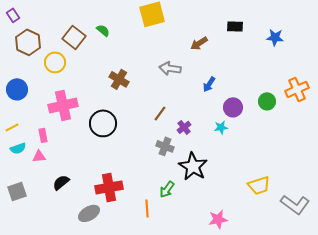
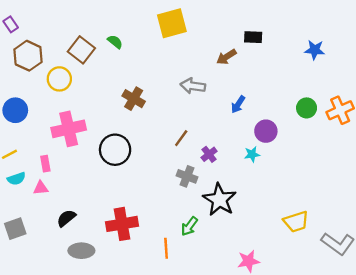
black rectangle: (235, 26) -> (253, 37), moved
green circle: (267, 101) -> (307, 108), moved
gray ellipse: (89, 213) -> (81, 251), moved, turned 30

